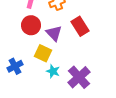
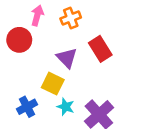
red circle: (31, 25) -> (19, 40), moved
blue cross: (15, 66) -> (27, 107), moved

